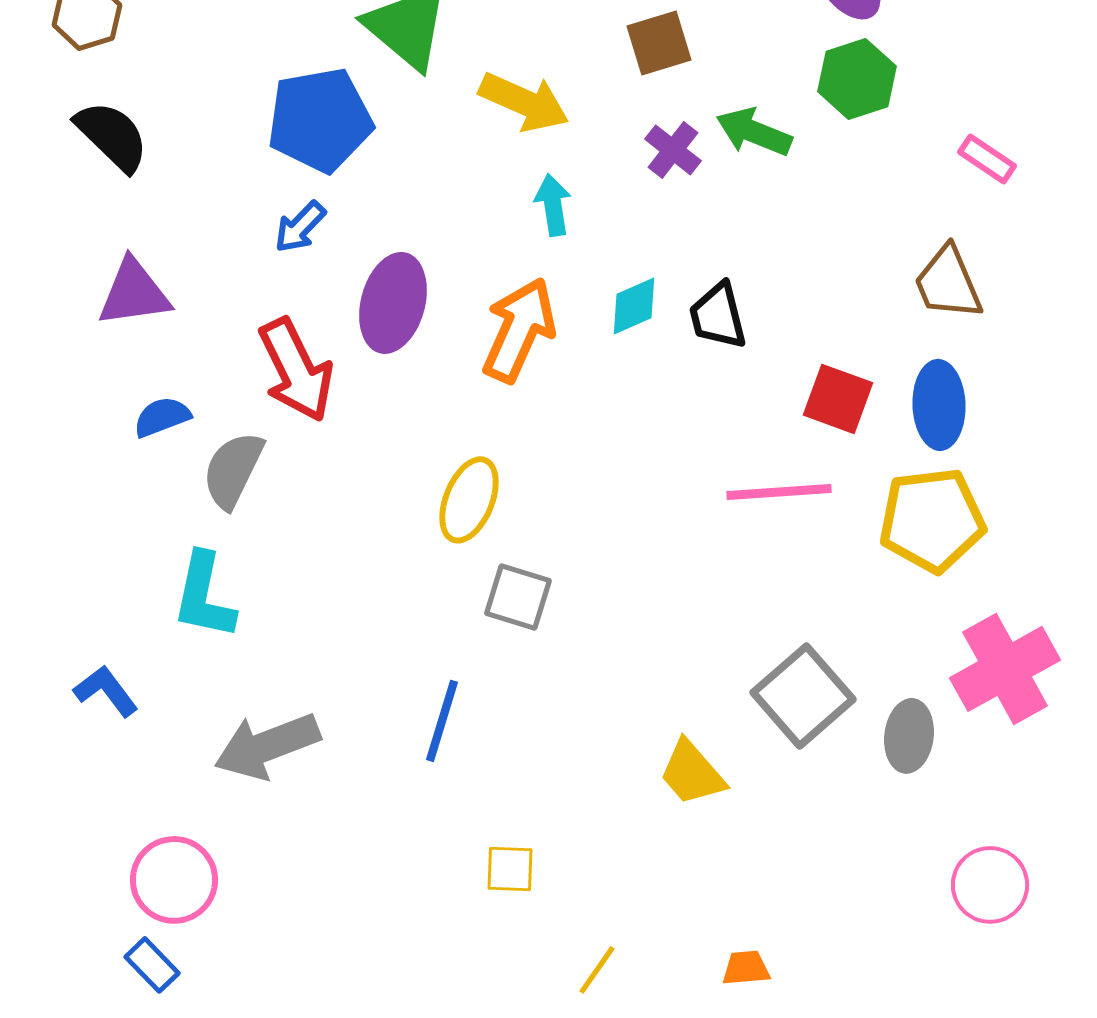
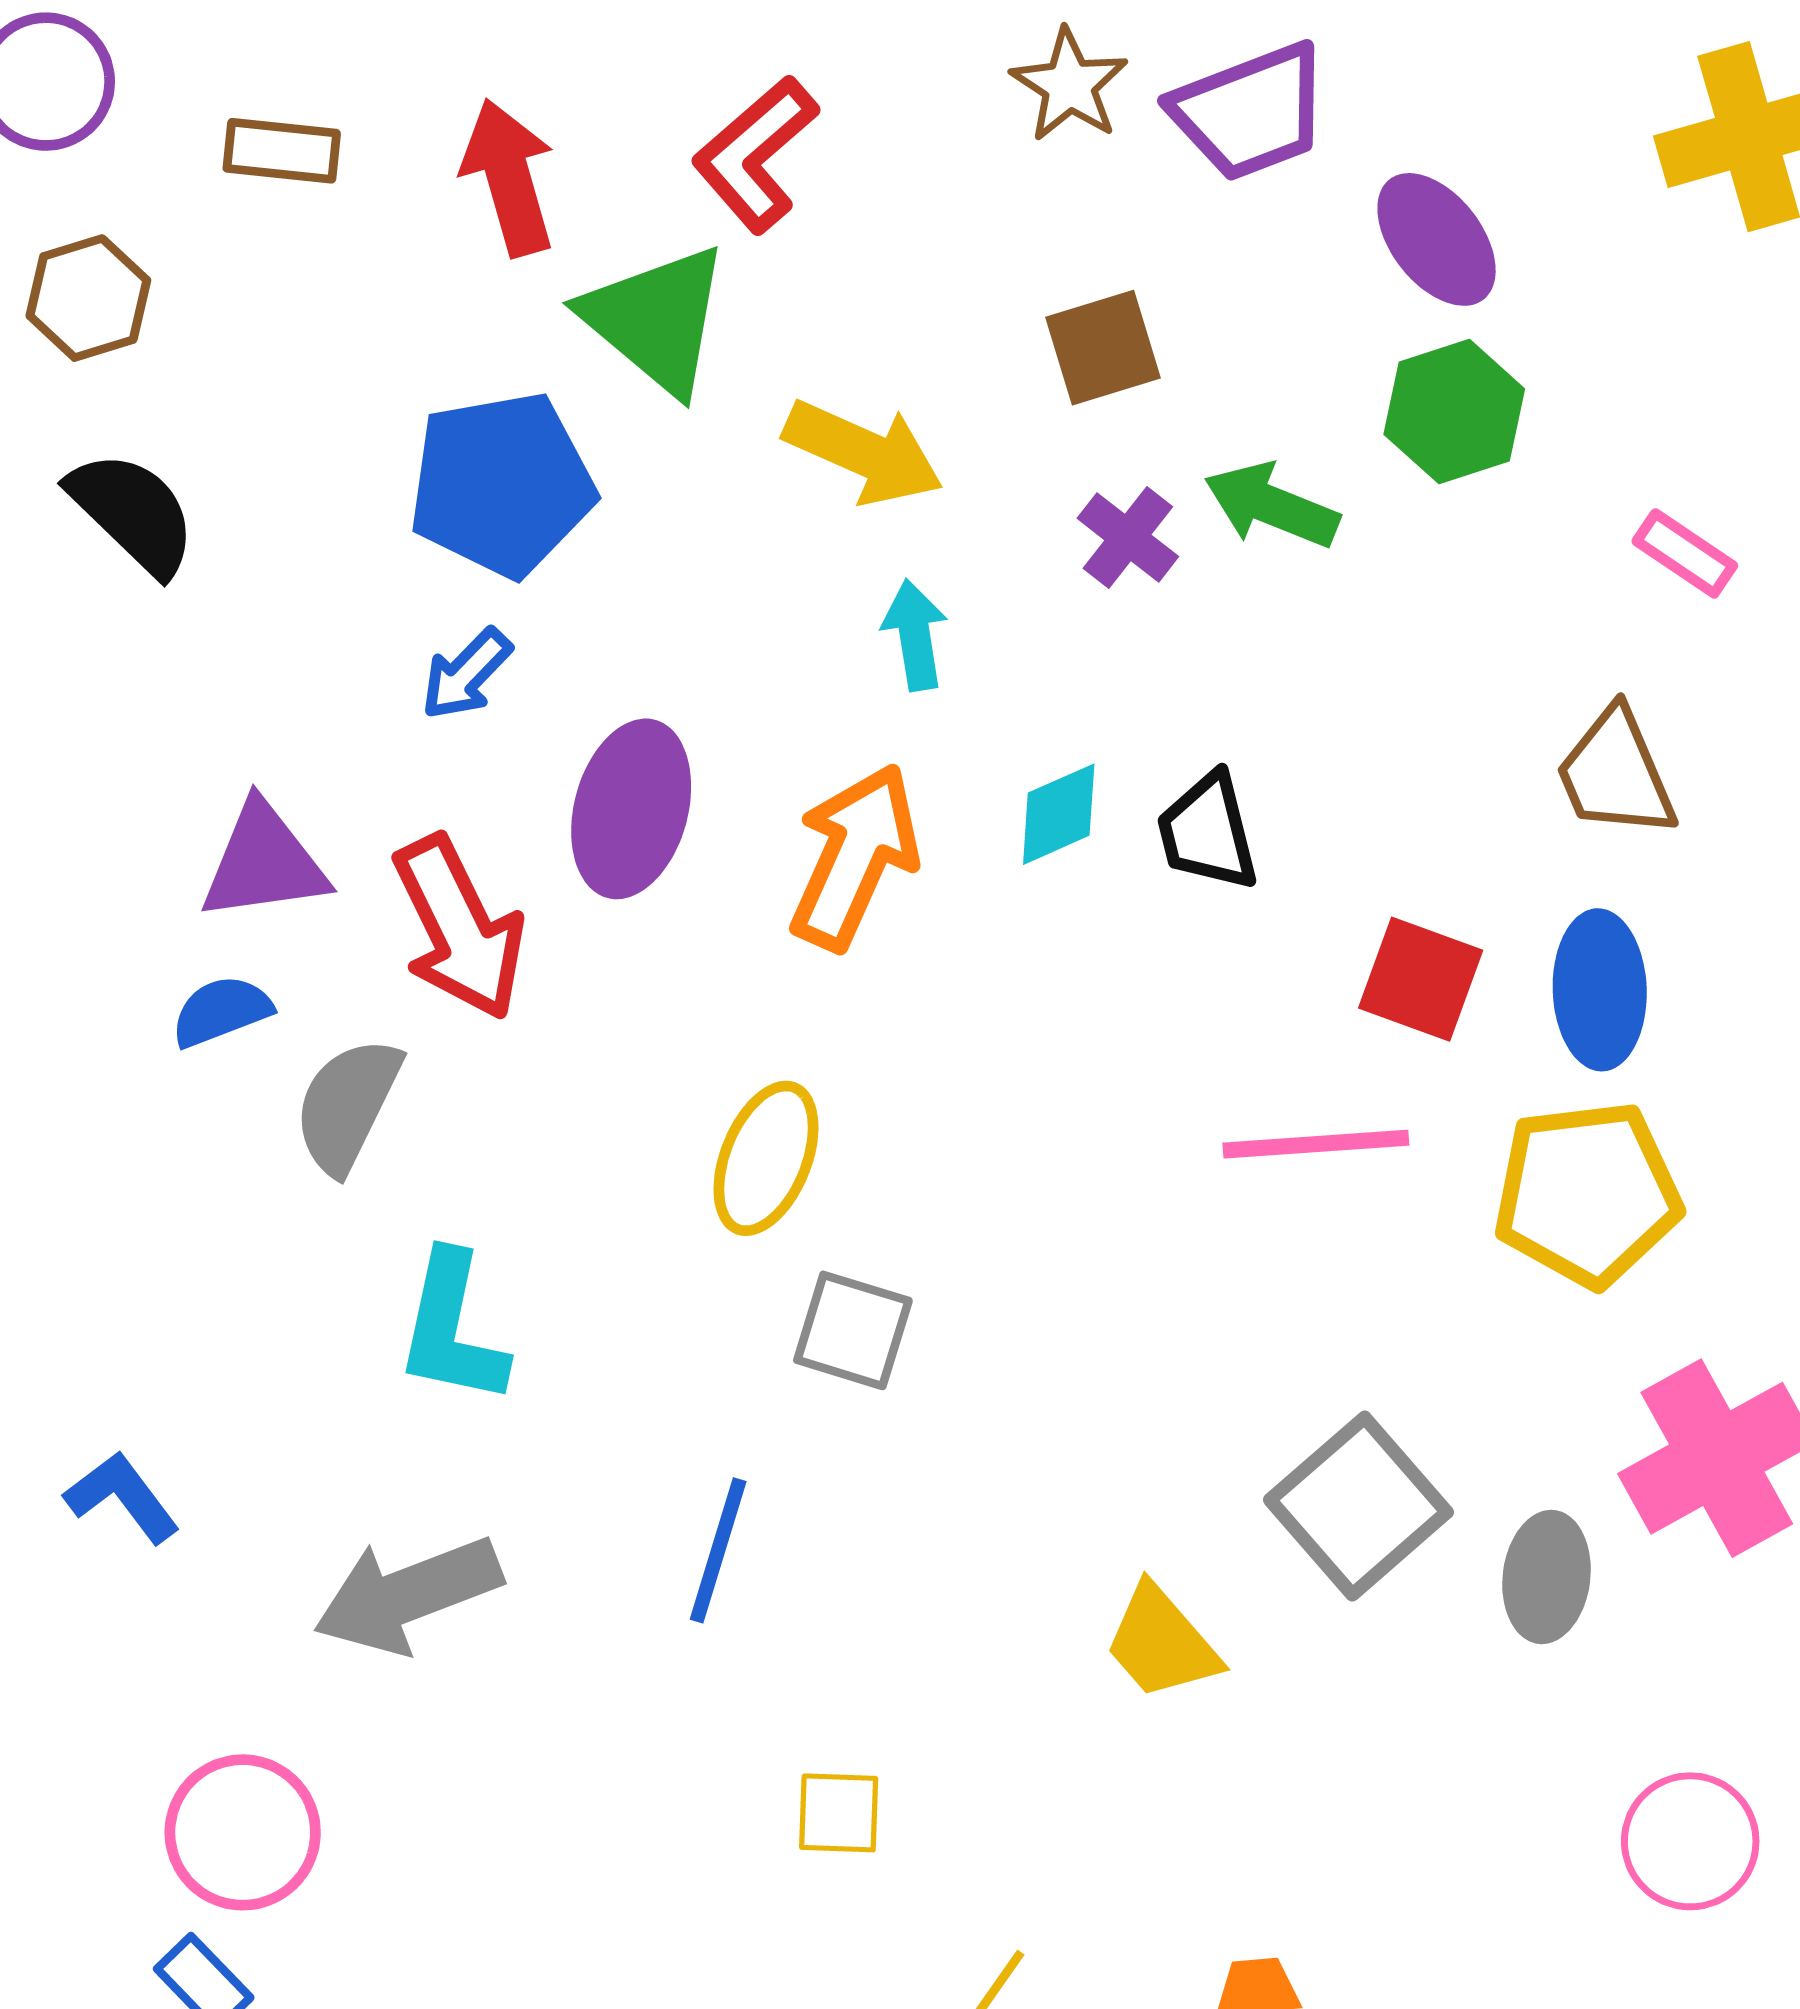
purple triangle: (134, 293) -> (264, 862), moved
cyan L-shape: (204, 596) -> (452, 1329), moved

